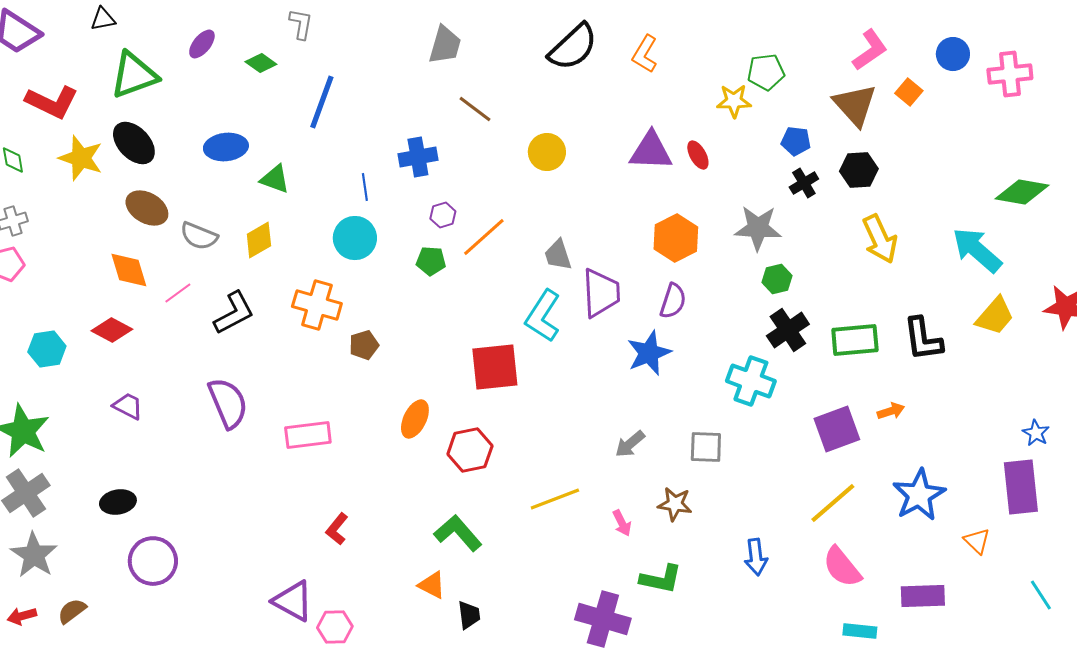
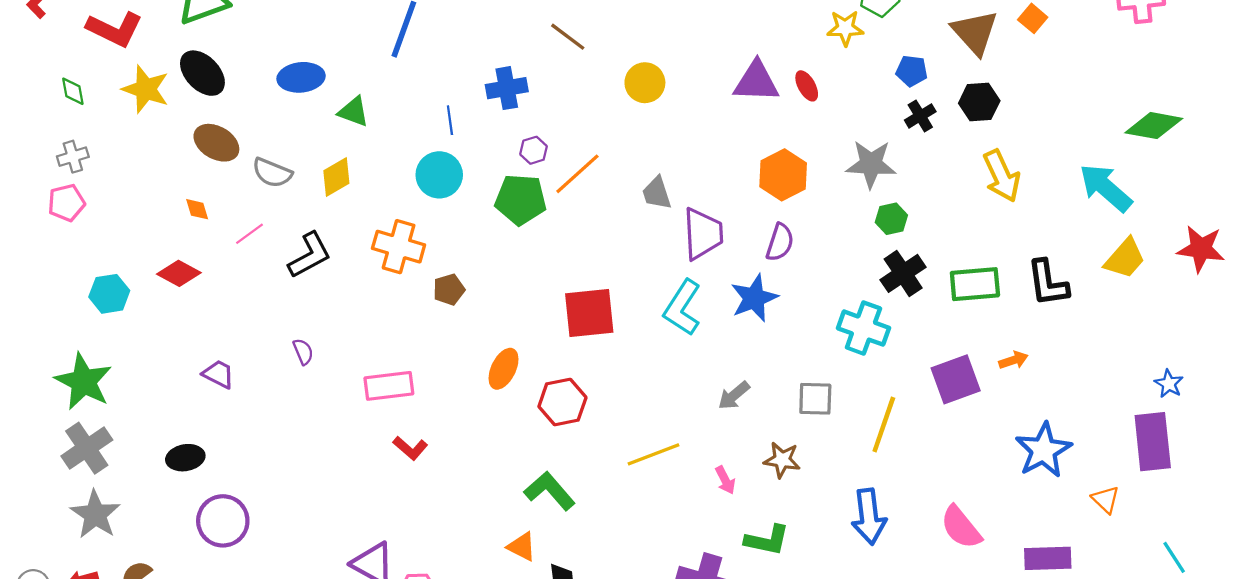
green pentagon: (431, 261) -> (521, 199), size x1.6
orange diamond: (129, 270) -> (197, 209), size x0.6
cyan L-shape: (543, 316) -> (682, 308), moved
purple semicircle: (228, 403) -> (303, 352), size x0.5
purple trapezoid: (128, 406) -> (219, 374), moved
yellow line: (833, 503) -> (884, 424), moved, turned -30
red L-shape: (337, 529) -> (410, 448), moved, turned -88
blue arrow: (756, 557) -> (869, 517), size x1.4

